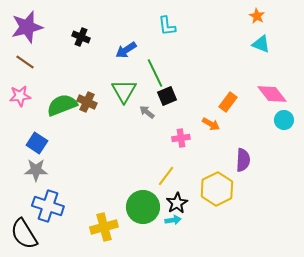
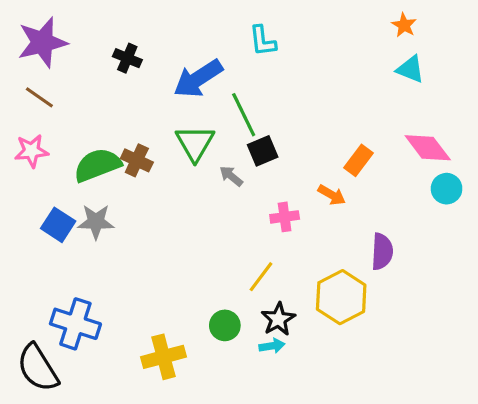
blue arrow: (126, 50) -> (198, 79), size x1.5
gray star: (36, 170) -> (96, 222), moved
green circle: (143, 207) -> (225, 325), size x0.6

